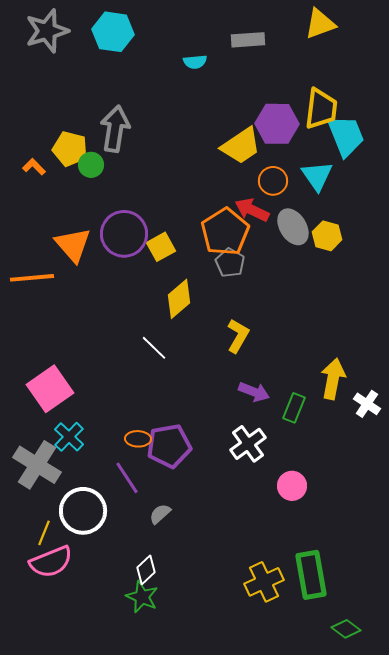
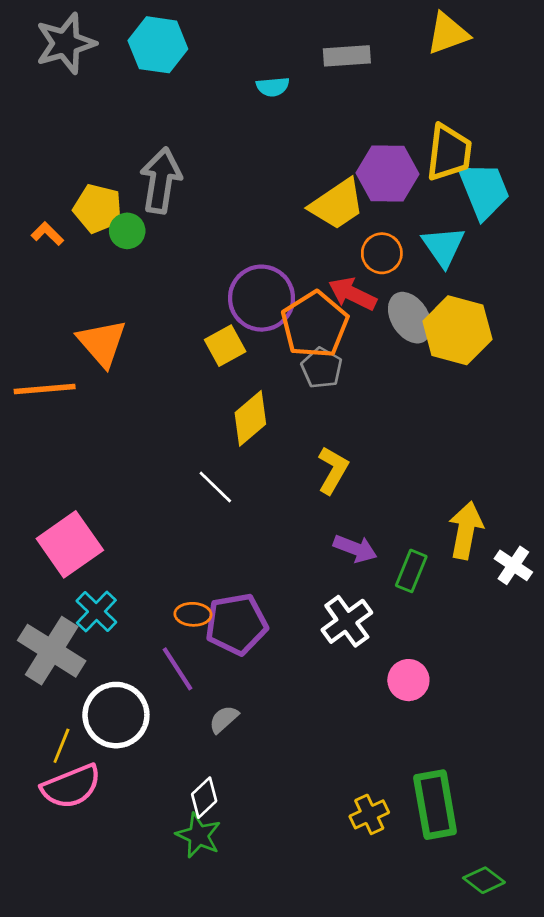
purple circle: (124, 234) -> (262, 298), moved
yellow hexagon: (327, 236) -> (457, 330), size x1.6
yellow cross: (264, 582) -> (369, 814), size x0.7

